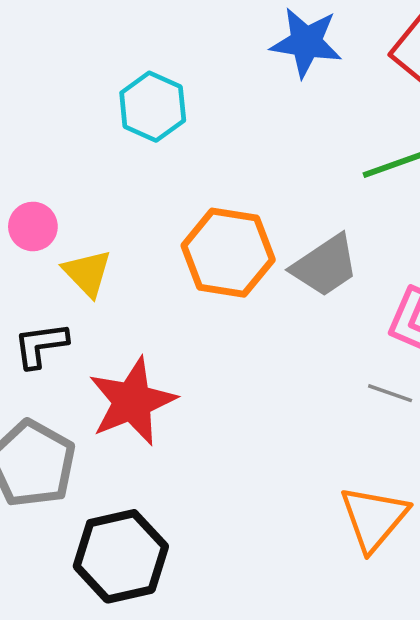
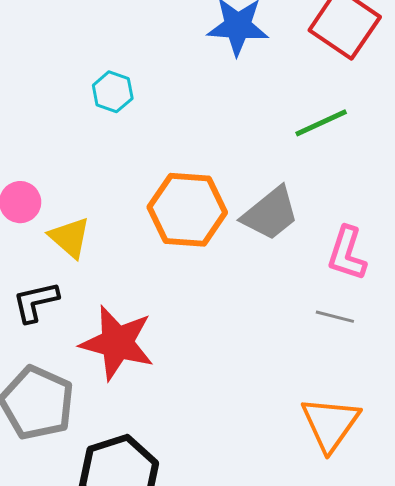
cyan hexagon: (153, 107) -> (113, 92), size x0.7
red star: (132, 401) -> (117, 343), turned -30

